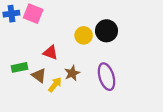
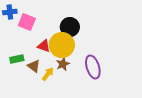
pink square: (33, 14) -> (27, 22), moved
black circle: (106, 31) -> (70, 27), moved
yellow circle: (84, 35) -> (62, 45), moved, size x1.6

